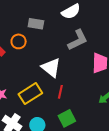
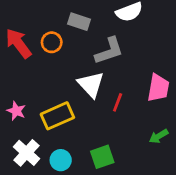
gray L-shape: (78, 40) -> (109, 51), moved
red line: (60, 92) -> (118, 102), moved

